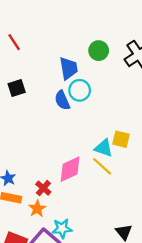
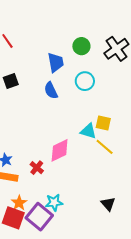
cyan circle: (80, 90) -> (85, 81), moved
yellow line: (102, 166) -> (105, 147), moved
orange star: (37, 209) -> (19, 203), moved

